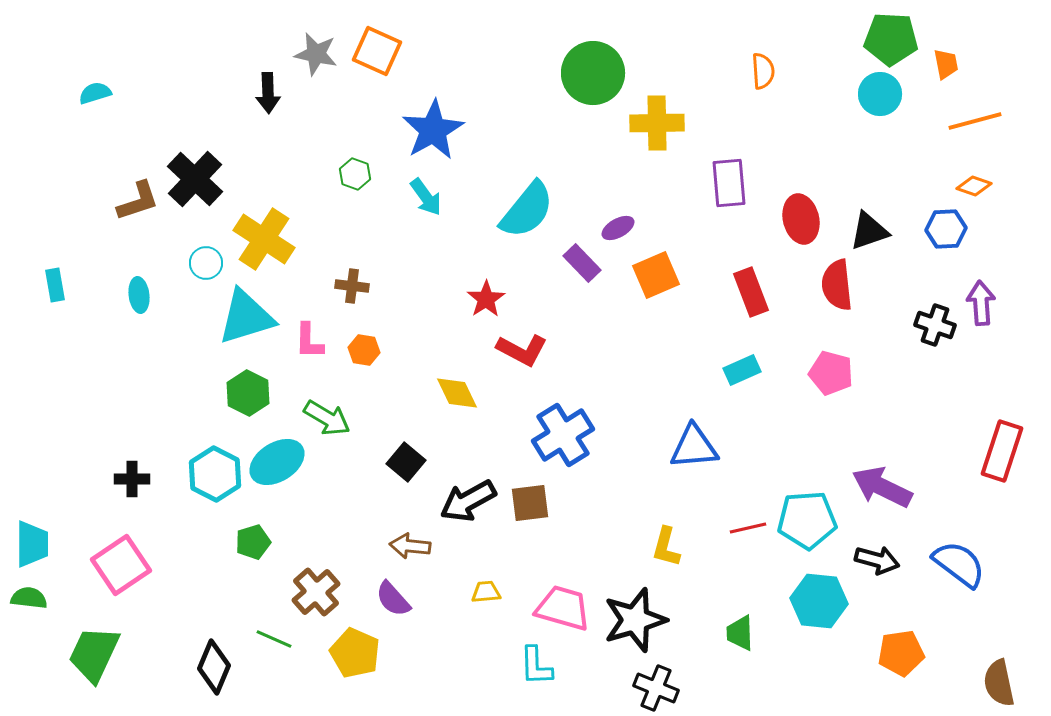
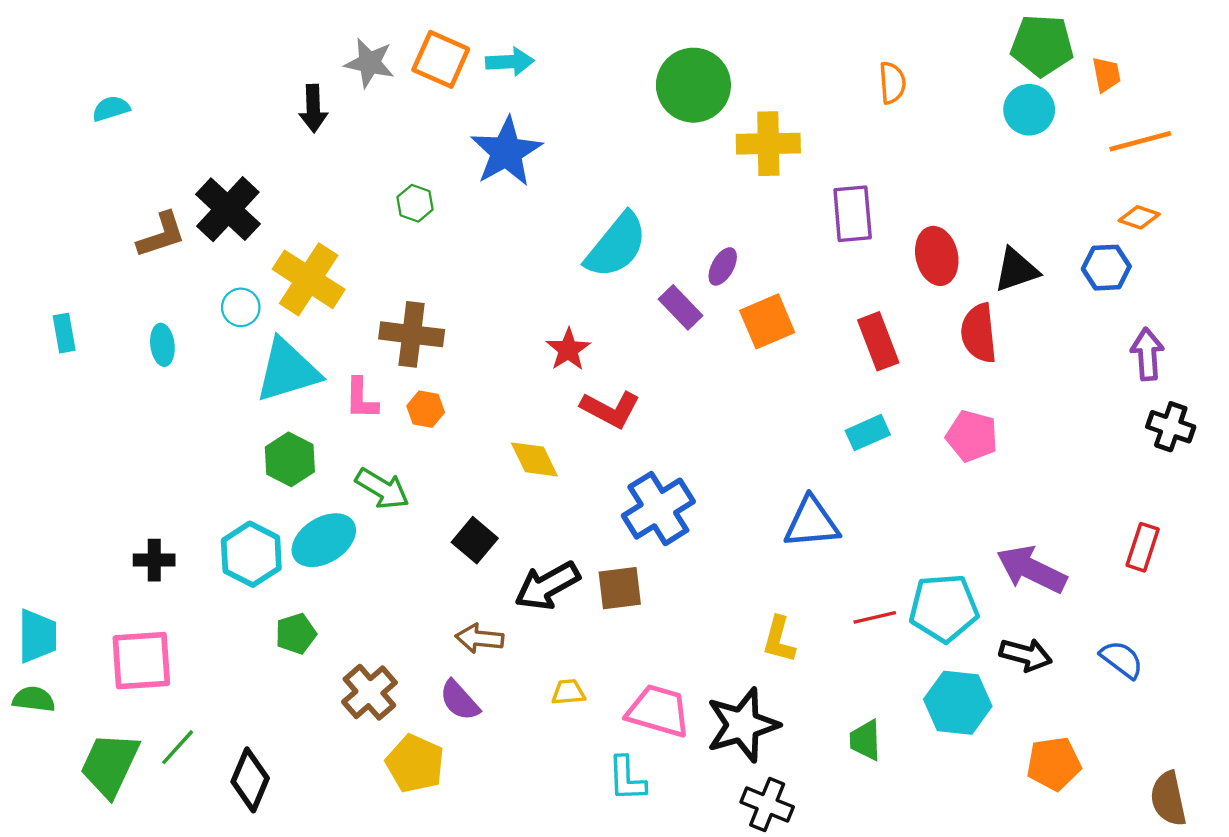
cyan arrow: (426, 197) -> (510, 62), moved, turned -57
purple ellipse: (618, 228) -> (723, 266), turned -32
brown cross: (352, 286) -> (412, 334), size x1.6
black cross: (935, 325) -> (1171, 427), moved
red rectangle: (1002, 451) -> (1143, 547), moved, size x0.7
blue semicircle: (959, 564) -> (1122, 659), size x0.7
pink square: (121, 565) -> (141, 661), turned 30
green line: (274, 639) -> (178, 747), moved, turned -72

